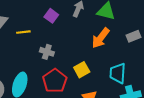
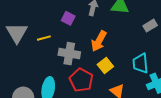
orange arrow: (101, 38) -> (99, 41), moved
gray cross: (47, 52) -> (69, 54), size x1.5

